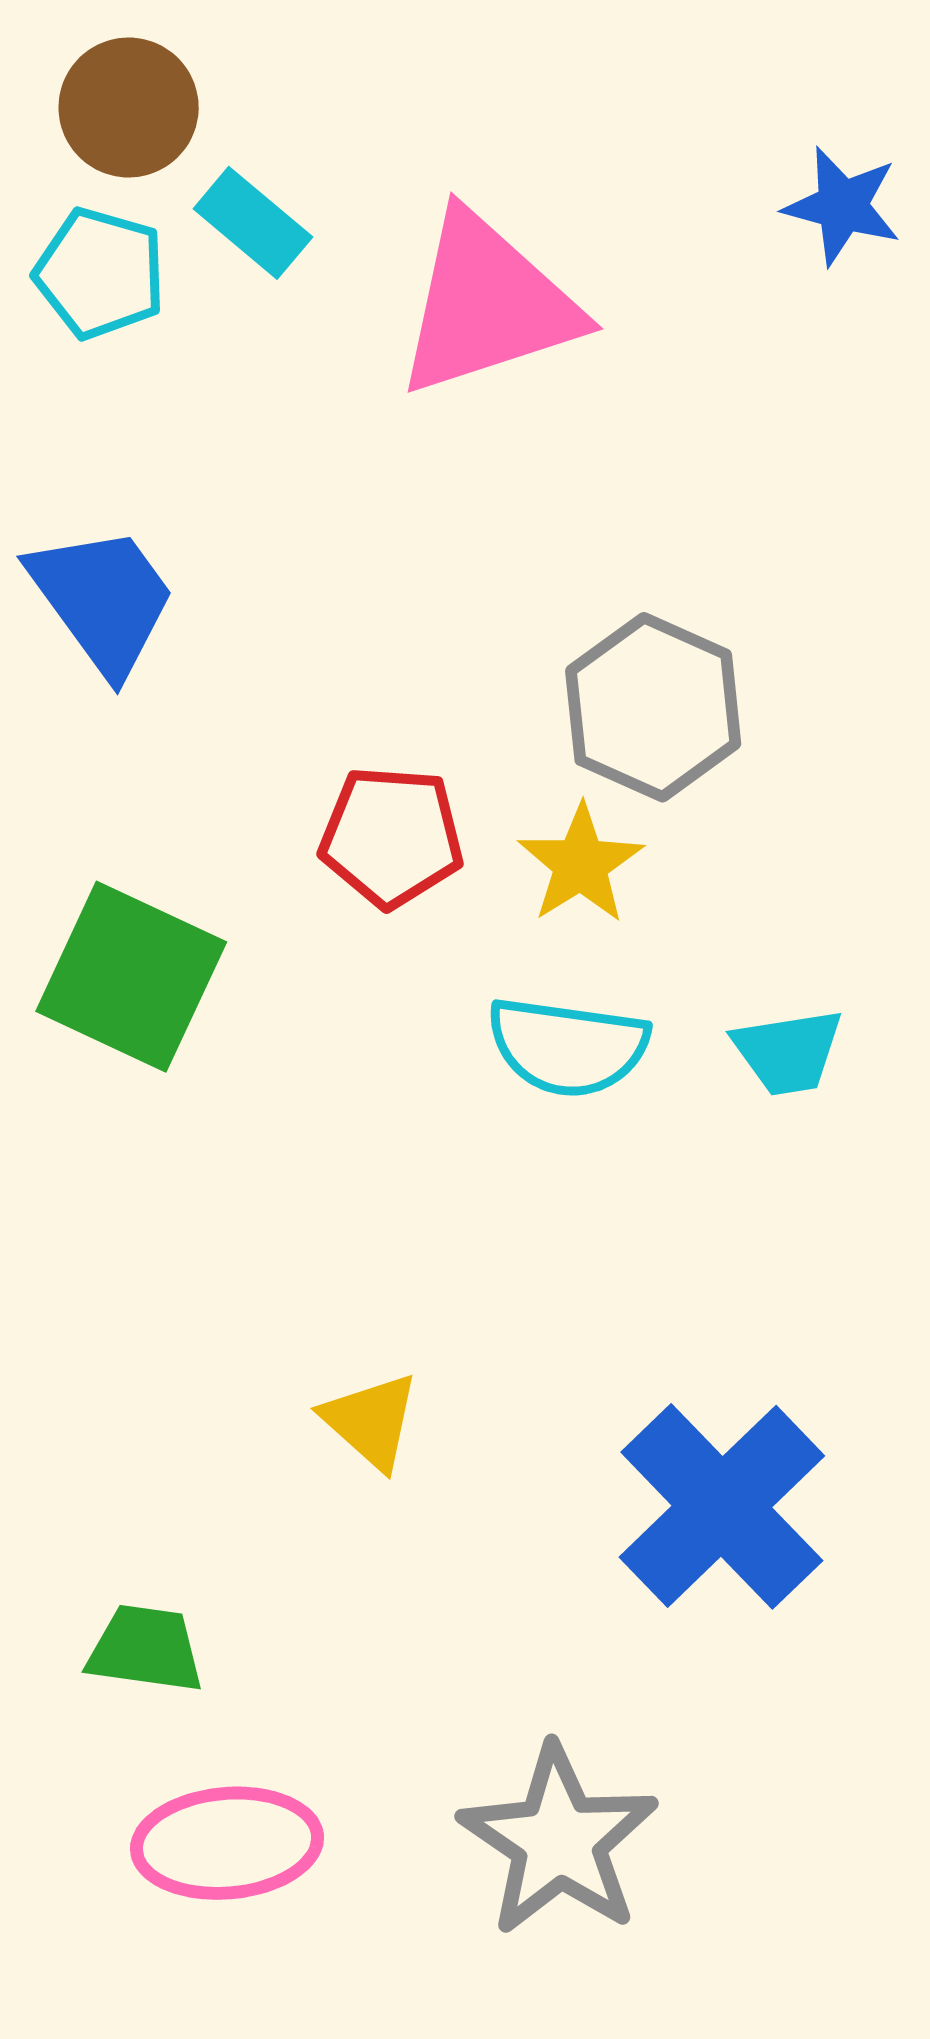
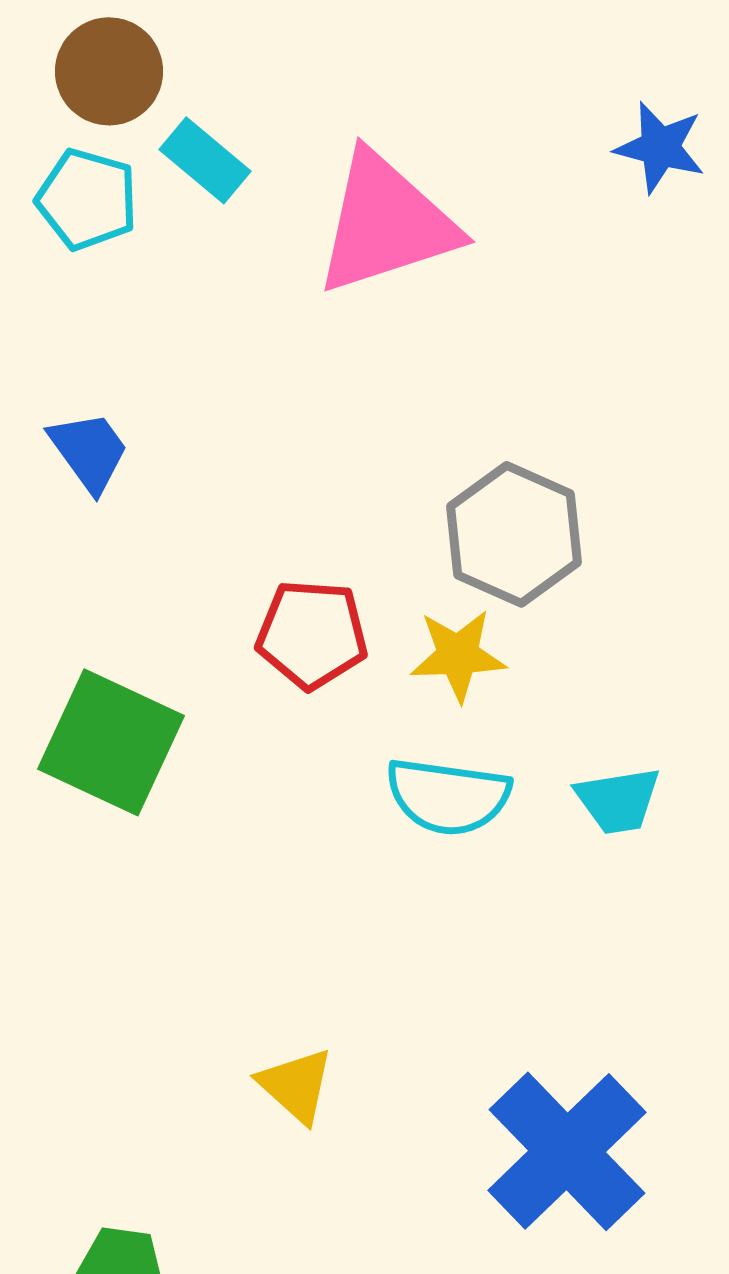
blue trapezoid: (103, 600) -> (89, 451), size x0.7
yellow star: (581, 864) -> (458, 655), turned 30

